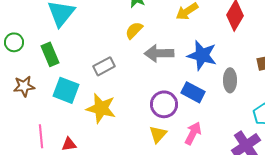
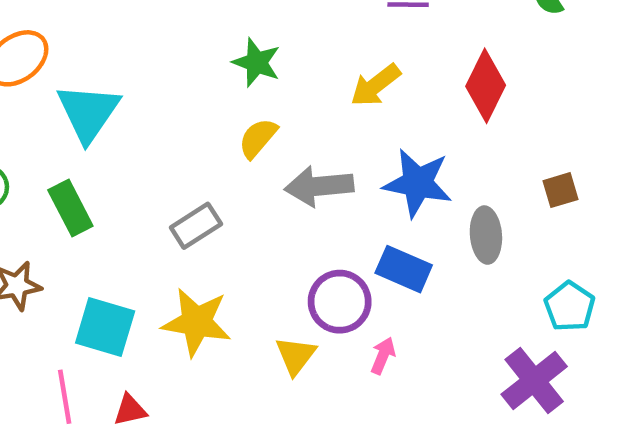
cyan square: (66, 90) -> (105, 327), moved
pink arrow: (193, 133) -> (383, 356), moved, size x0.7
yellow triangle: (158, 134) -> (296, 356), moved

